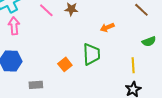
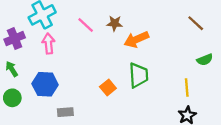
orange arrow: (107, 27) -> (136, 39), moved, size x1.5
gray rectangle: (36, 85) -> (65, 112), moved

